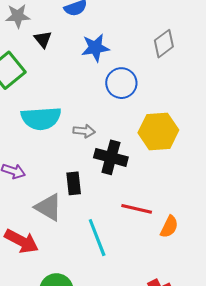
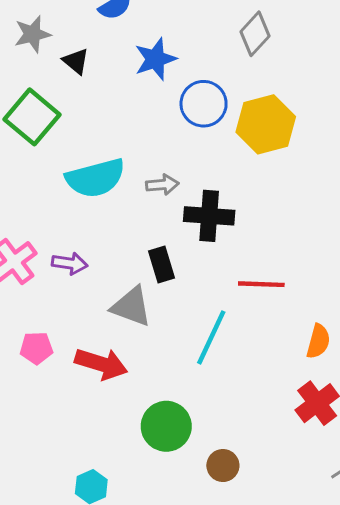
yellow hexagon: (158, 131) -> (266, 124), moved
orange semicircle: (169, 227) -> (318, 341), moved
cyan line: (97, 238) -> (211, 337), turned 57

